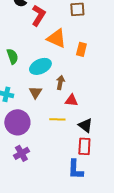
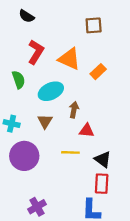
red L-shape: (38, 15) -> (36, 52), moved
orange rectangle: (81, 49) -> (98, 72), turned 32
purple cross: (21, 153) -> (37, 207), moved

